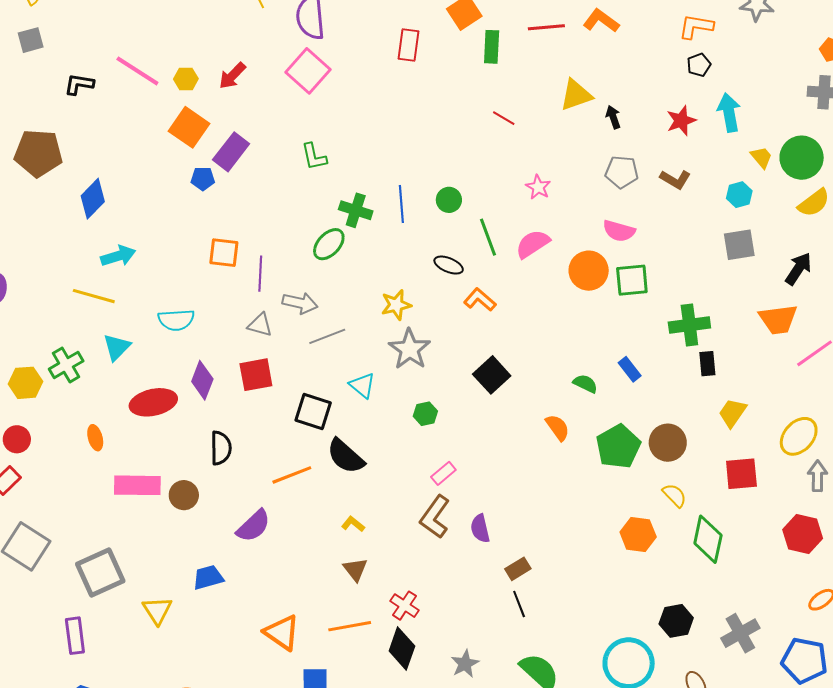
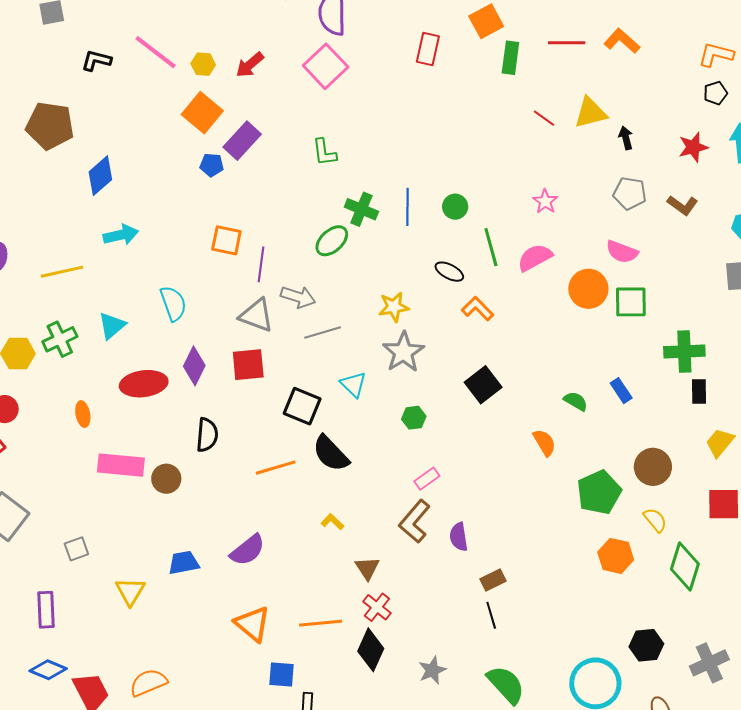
red line: (504, 118) -> (544, 118), moved
yellow line: (94, 296) -> (62, 272), moved, turned -33
cyan semicircle: (176, 320) -> (173, 303), turned -111
gray triangle: (260, 325) -> (256, 315), size x1.4
green pentagon: (618, 447) -> (599, 492), moved
purple semicircle: (254, 526) -> (248, 550), moved
brown triangle: (355, 569) -> (367, 568), moved
gray square: (100, 573) -> (76, 549), size x0.5

